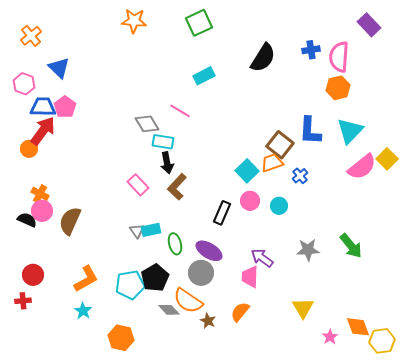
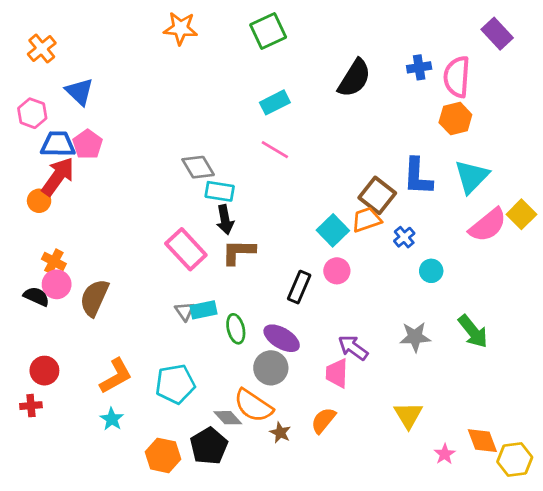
pink line: (180, 111) -> (275, 150), moved
pink rectangle: (138, 185) -> (186, 249), size x1.4
brown L-shape: (177, 187) -> (238, 252), turned 48
cyan circle: (279, 206) -> (431, 271), moved
black pentagon: (155, 278) -> (209, 446), moved

